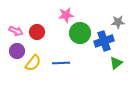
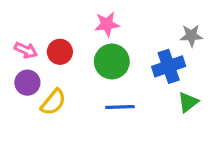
green circle: (80, 33) -> (112, 62), moved
blue line: (61, 63) -> (120, 107), moved

